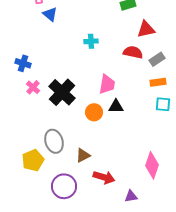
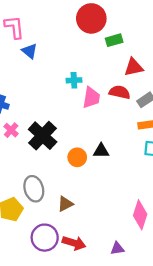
pink trapezoid: (107, 84) -> (91, 98), moved
red arrow: (104, 177) -> (74, 243), moved

